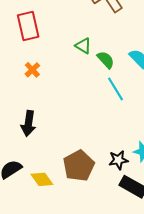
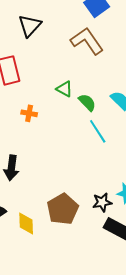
orange cross: (32, 70) -> (29, 113), moved, turned -35
yellow diamond: (42, 179) -> (26, 223), turned 35

